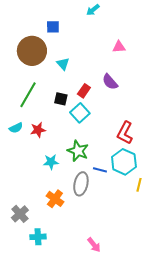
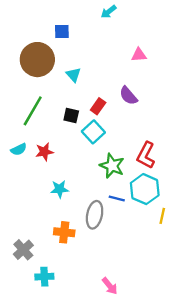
green star: (78, 151) -> (112, 166), moved
orange cross: (55, 199) -> (64, 232), turned -30

